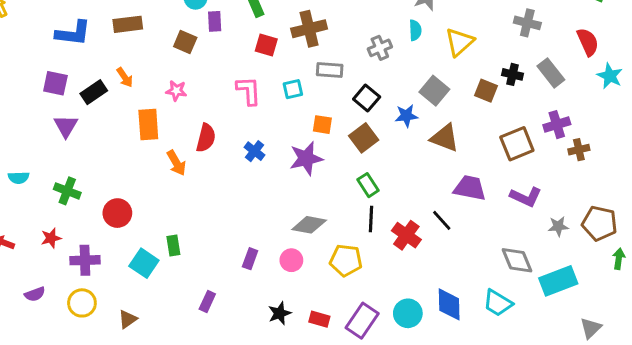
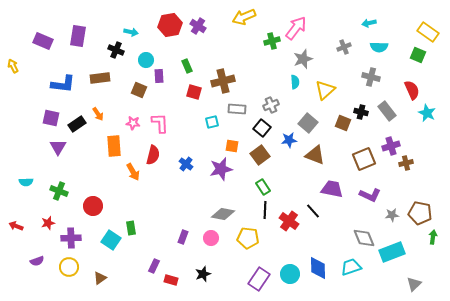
gray cross: (380, 48) -> (271, 105), moved
pink L-shape: (249, 91) -> (160, 123), moved
cyan trapezoid: (498, 303) -> (351, 267), turned 130
red rectangle: (319, 319) -> (171, 280), moved

